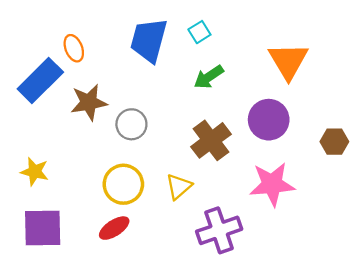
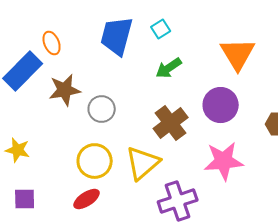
yellow triangle: (179, 187) -> (143, 163), size x1.5
purple square: (43, 228) -> (25, 199), size x0.6

